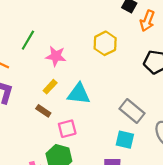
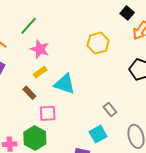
pink star: (56, 56) -> (40, 49), moved
gray rectangle: (132, 111) -> (110, 109), size x0.6
cyan square: (125, 140) -> (98, 134), turned 36

